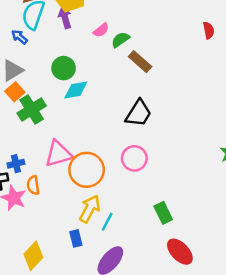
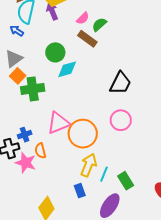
brown rectangle: (140, 62) -> (87, 39), moved
green cross: (32, 110) -> (33, 89), turned 30
green rectangle: (163, 213) -> (126, 181), moved

